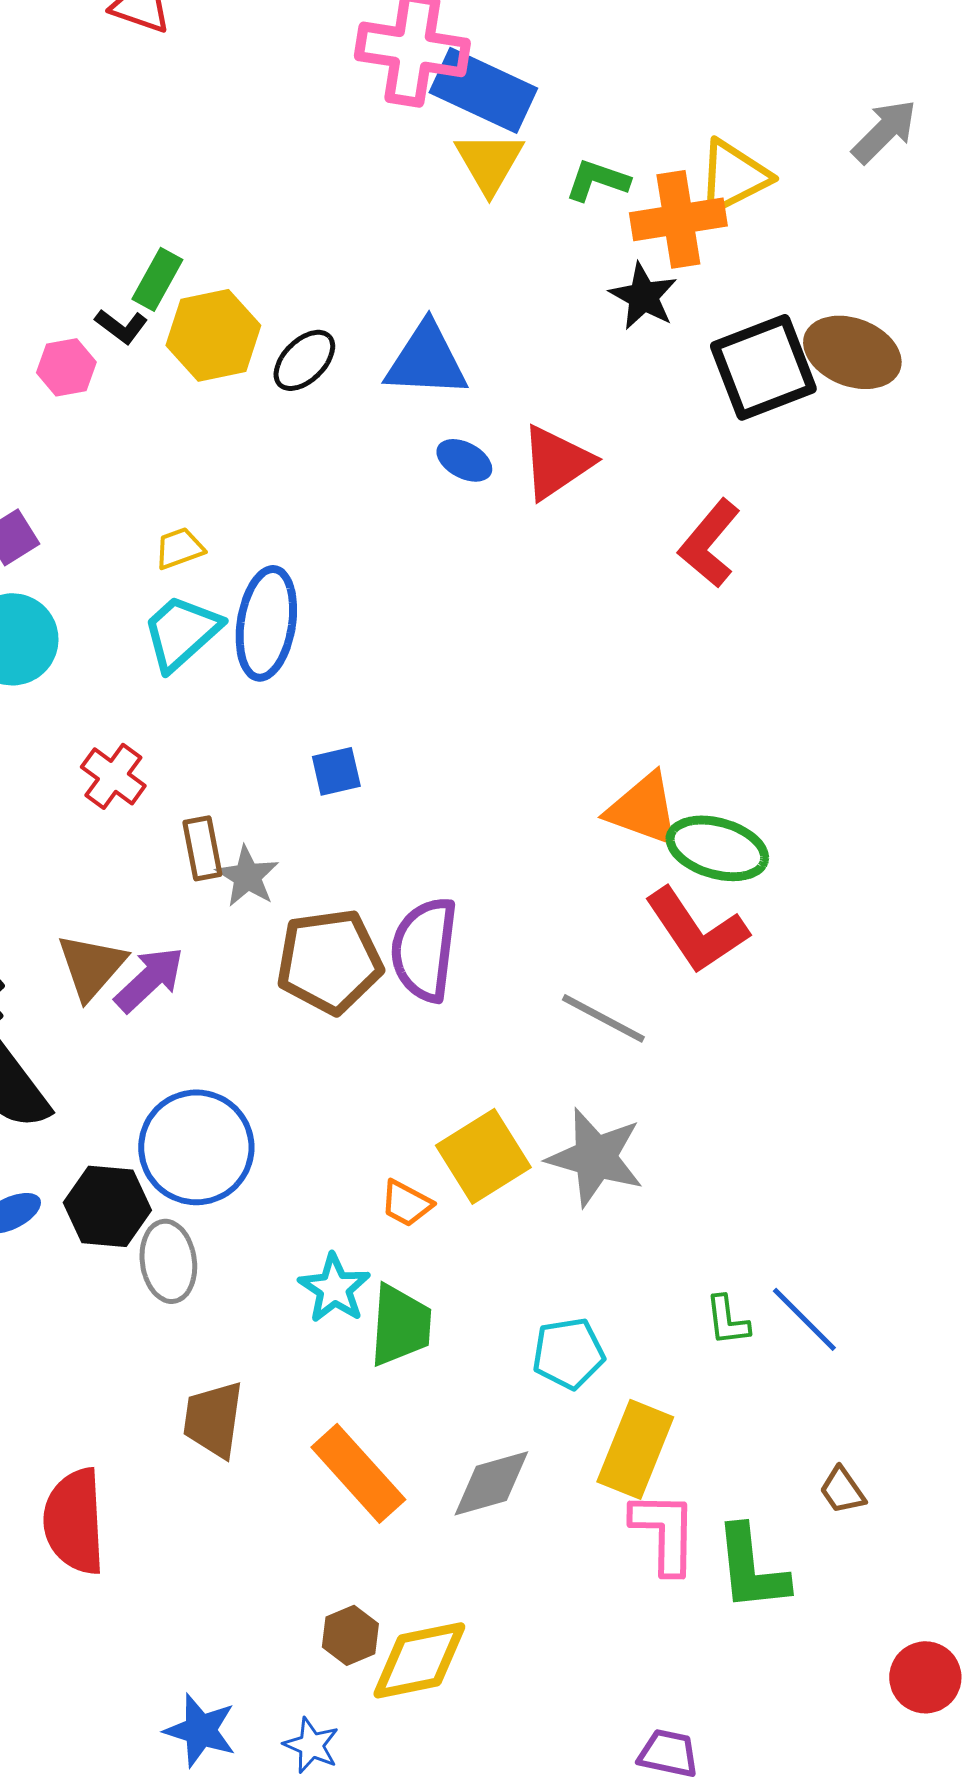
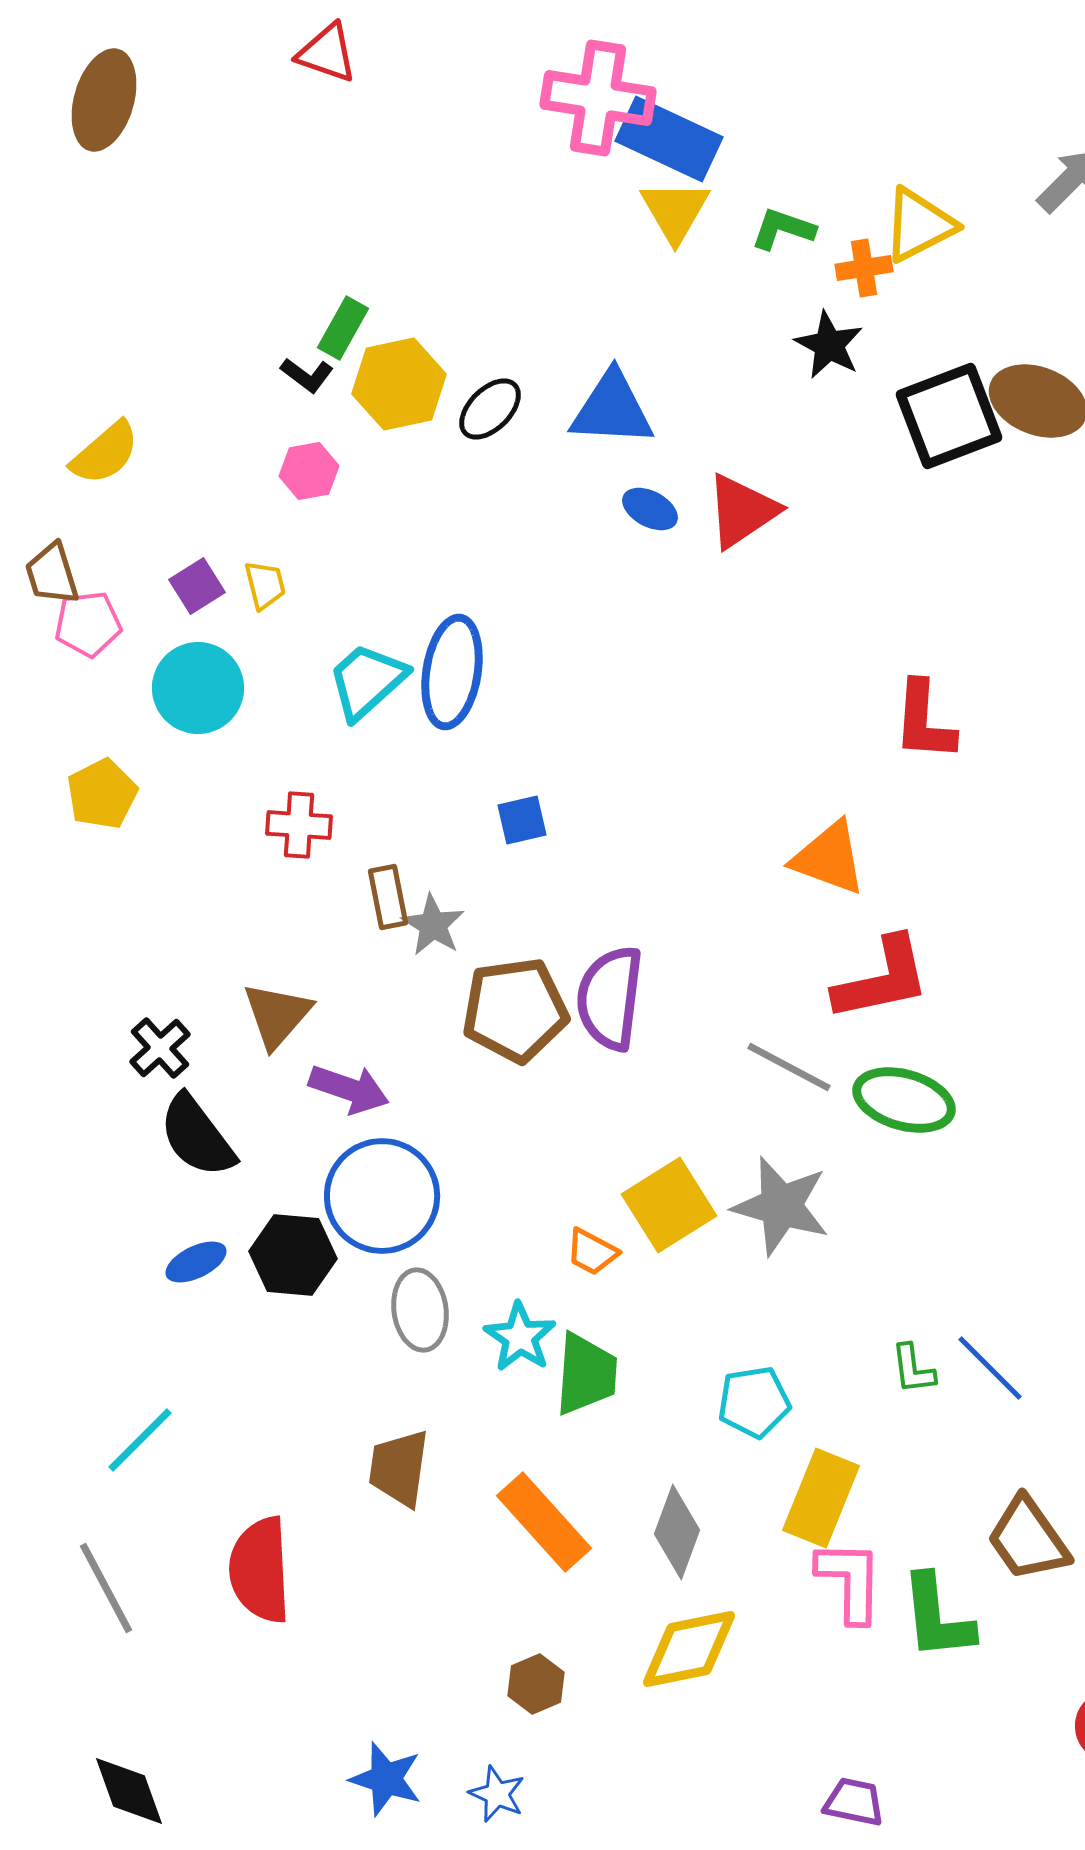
orange cross: (678, 219) -> (864, 268), size x0.6
pink hexagon: (66, 367) -> (309, 471), moved
red L-shape: (709, 543) -> (924, 721), moved, turned -36
yellow trapezoid: (179, 548) -> (265, 585), moved, turned 96
red cross: (113, 776) -> (299, 825), turned -32
green ellipse: (717, 848) -> (904, 1100), moved
red L-shape: (696, 930) -> (882, 979), turned -68
purple arrow: (149, 979) -> (349, 1089), moved, turned 62
gray ellipse: (168, 1261) -> (420, 1310), moved
gray diamond: (491, 1483) -> (677, 1532), turned -54
brown trapezoid: (842, 1490) -> (1028, 1539), size x1.8
yellow diamond: (419, 1660) -> (689, 1649), moved

